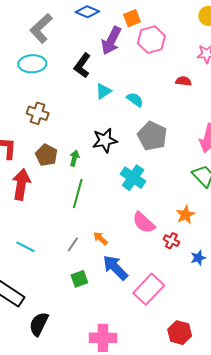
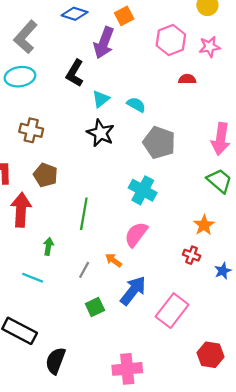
pink hexagon: (151, 40) -> (171, 40), moved
black star: (105, 140) -> (101, 133), moved, turned -30
green arrow: (74, 158) -> (48, 247), moved
pink semicircle: (144, 223) -> (136, 234), moved, turned 90
blue arrow: (115, 268) -> (133, 291), turned 88

